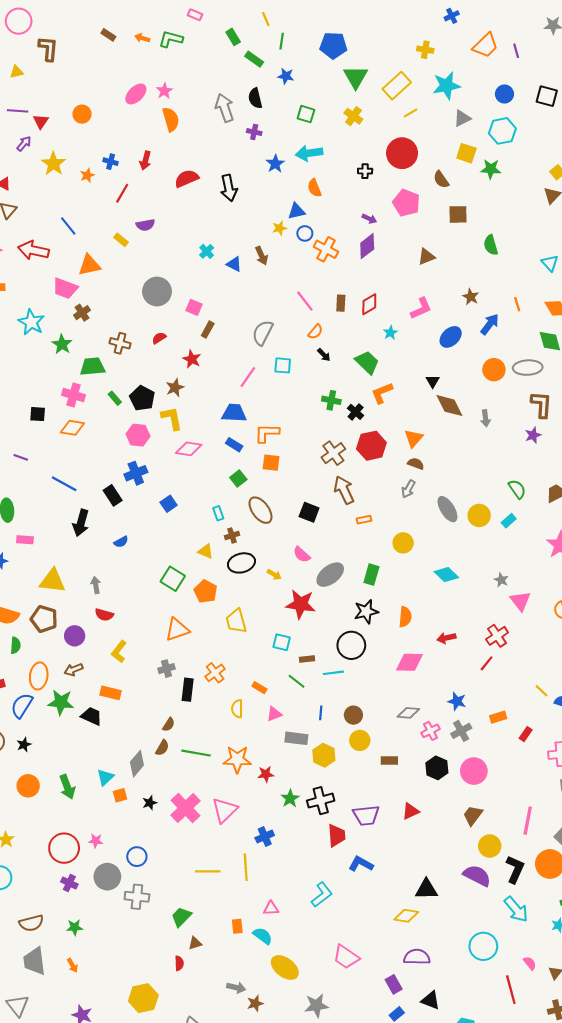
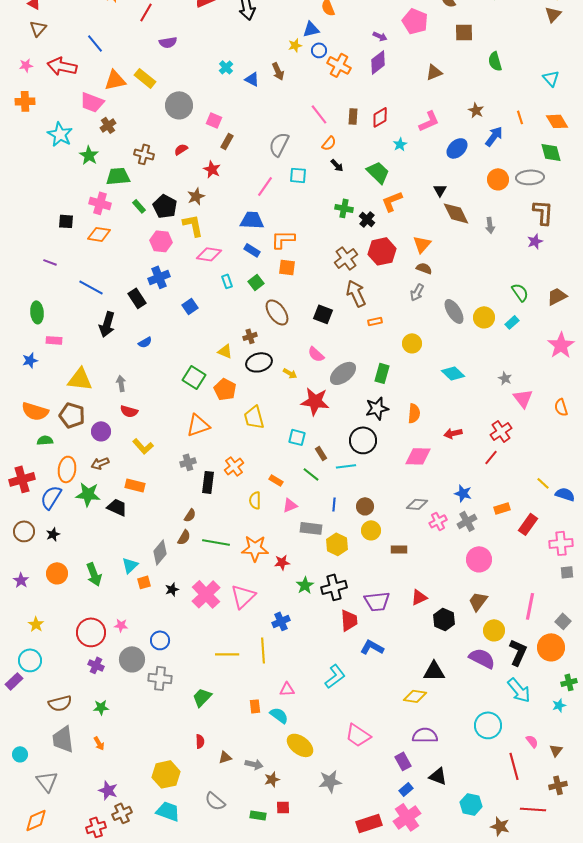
yellow rectangle: (121, 240) -> (145, 78), moved, size x1.5
cyan rectangle: (218, 513) -> (227, 281), moved
green semicircle: (15, 645) -> (45, 440), turned -98
yellow L-shape: (119, 652) -> (143, 446), turned -80
brown rectangle: (307, 659) -> (321, 453), turned 64
red rectangle: (526, 734) -> (528, 524), size x1.5
black hexagon: (437, 768) -> (444, 619), moved
brown triangle: (195, 943) -> (225, 757), moved

